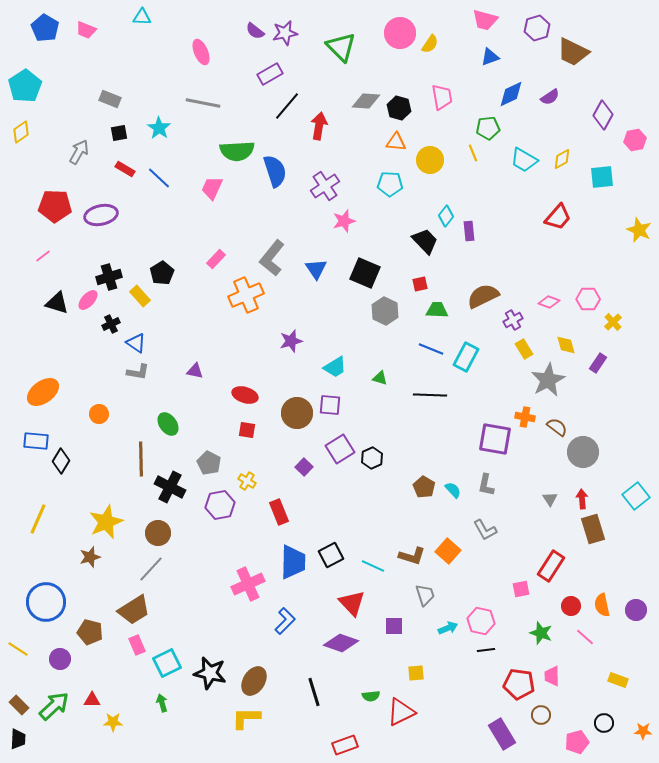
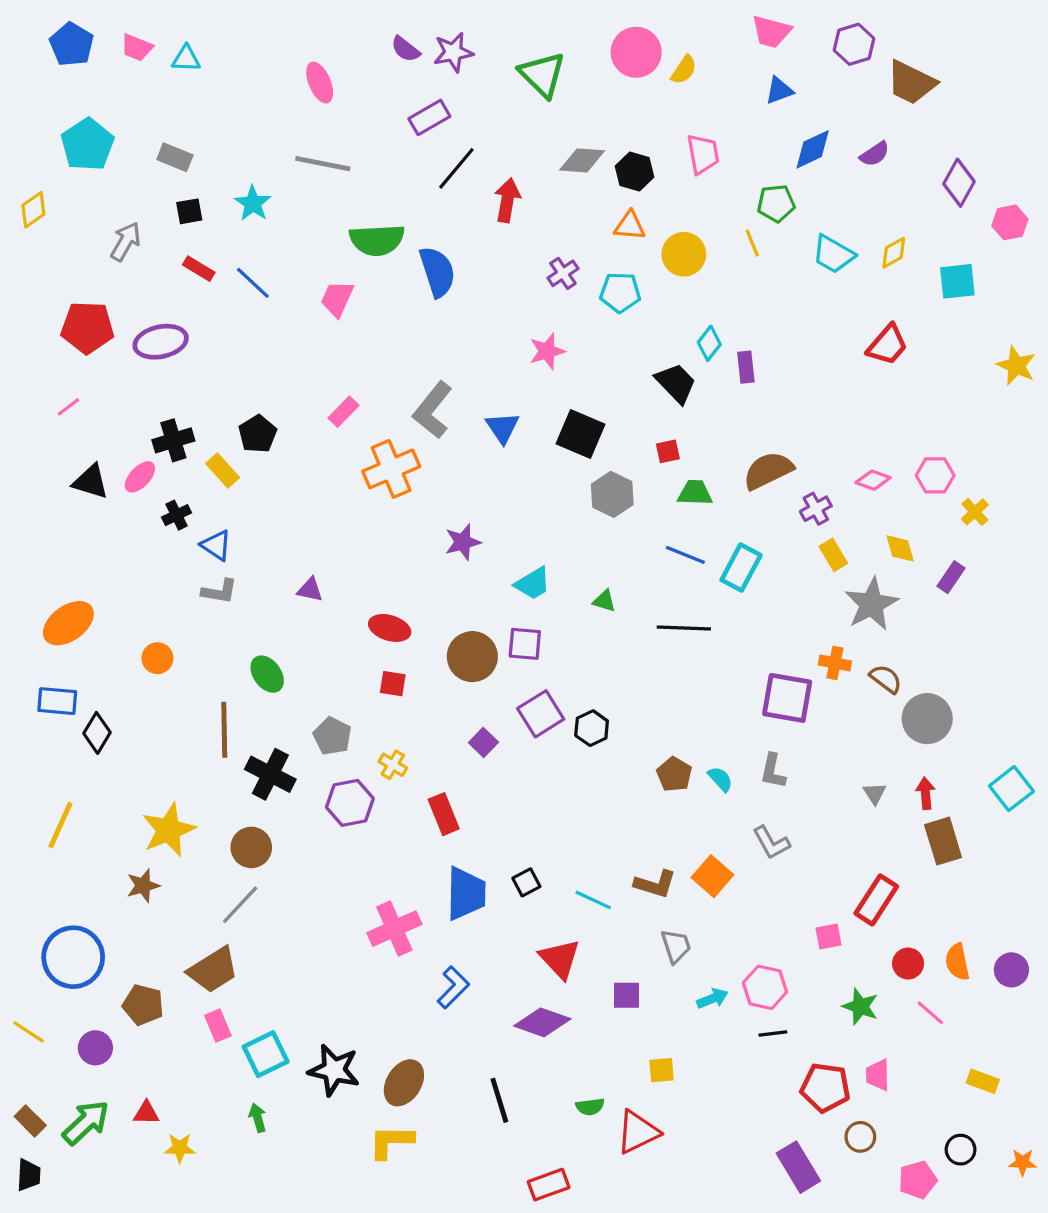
cyan triangle: (142, 17) -> (186, 59), moved
cyan pentagon: (25, 86) -> (87, 145), moved
purple cross: (325, 186) -> (563, 273), moved, size x0.7
black square: (331, 555) -> (526, 882), size x0.7

